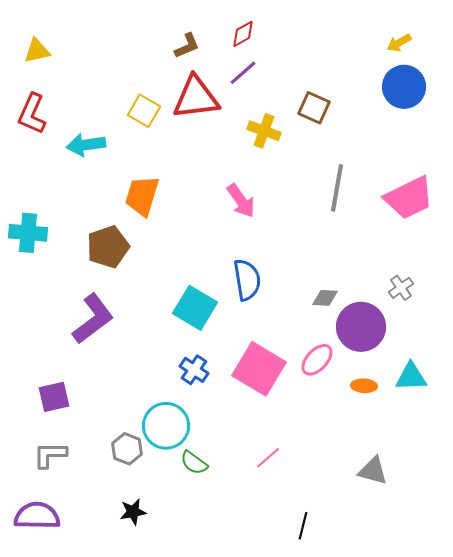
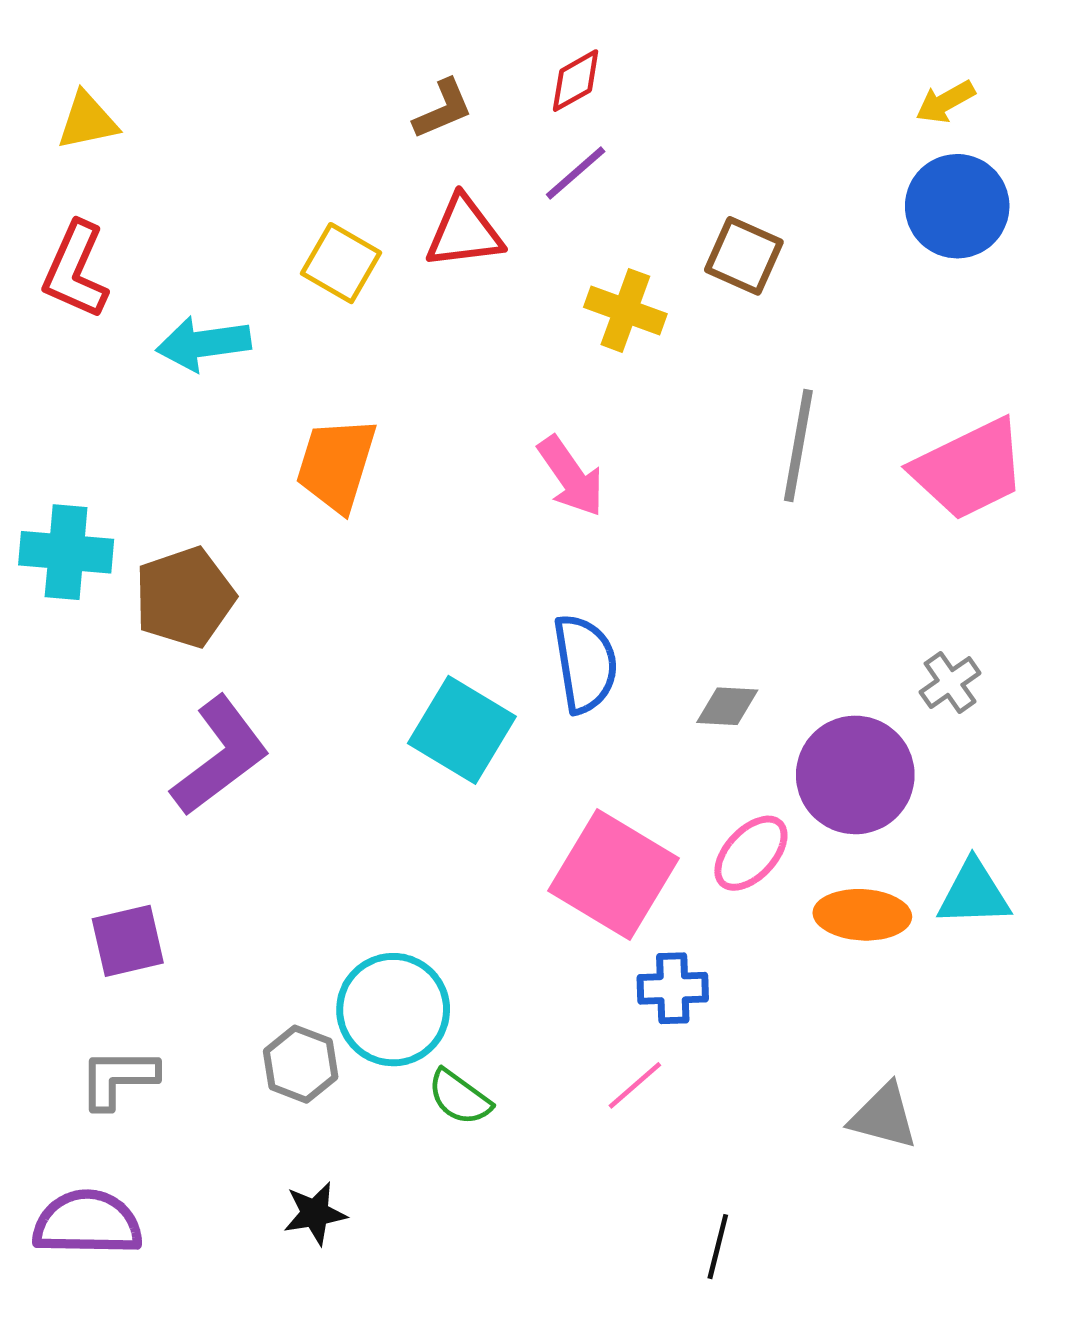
red triangle: (196, 98) -> (464, 232), size x0.7
brown pentagon: (108, 247) -> (185, 597), moved
gray diamond: (325, 298) -> (727, 706), moved
blue cross: (194, 370) -> (673, 988), moved, turned -36
orange ellipse: (364, 386) -> (862, 915), size x1.5

